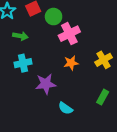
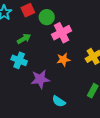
green arrow: (20, 36) -> (24, 39), moved, turned -40
cyan cross: (23, 63) -> (19, 60), turned 35

